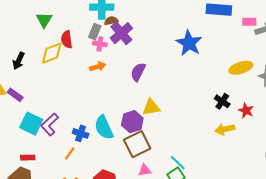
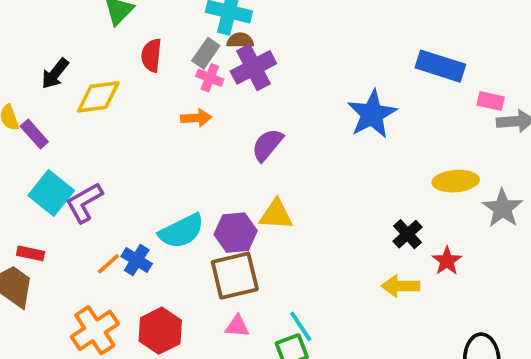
yellow diamond: (52, 53) -> (98, 97), moved
cyan semicircle: (104, 127) -> (181, 231), turned -105
blue cross: (81, 133) -> (137, 260), moved

